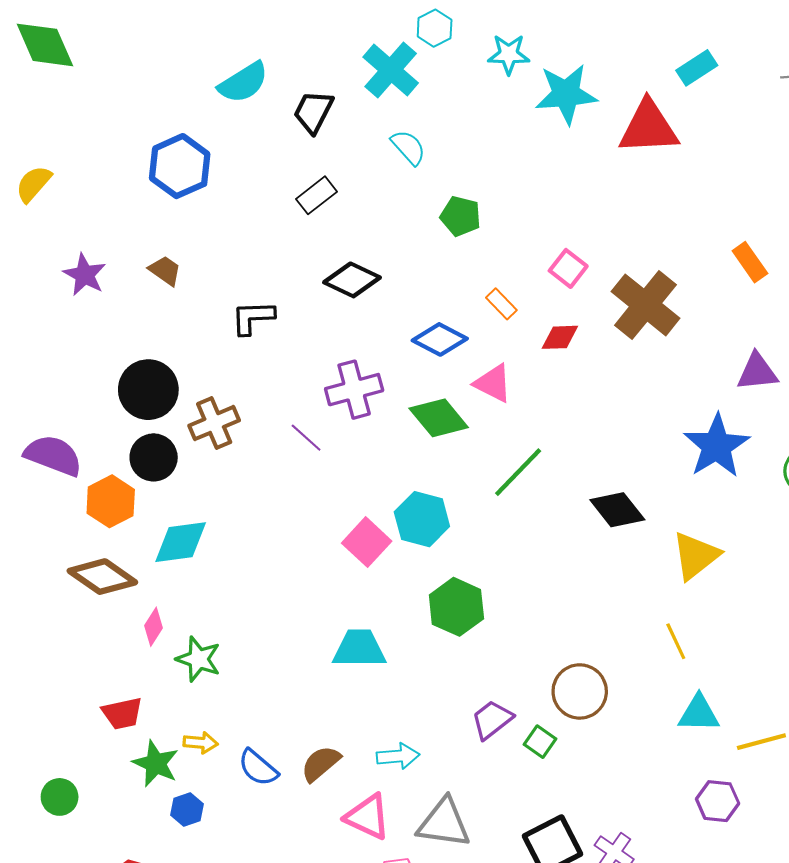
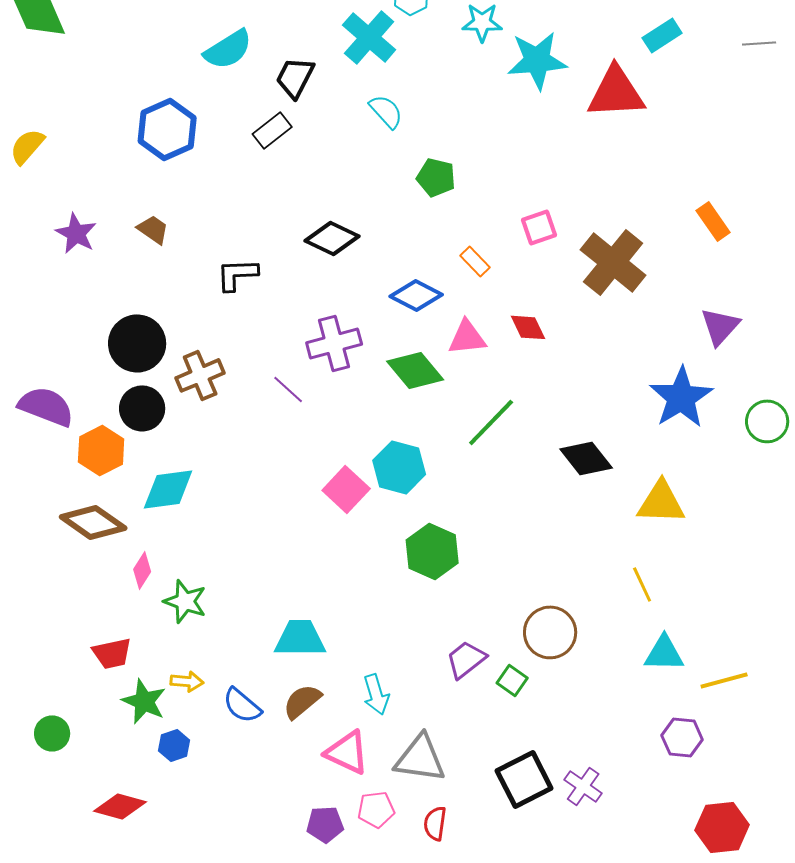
black rectangle: (316, 195) -> (272, 130), moved
pink square: (568, 268) -> (539, 227), turned 33
red diamond: (560, 337) -> (528, 327), moved, turned 66
purple triangle: (757, 372) -> (720, 326), turned -42
pink triangle: (493, 383) -> (467, 337), turned -33
yellow triangle: (696, 556) -> (661, 502), turned 40
cyan trapezoid: (359, 649) -> (300, 638), moved
cyan arrow: (398, 756) -> (376, 694), turned 78

